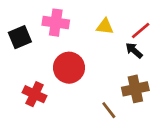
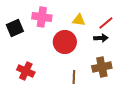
black arrow: (134, 50) -> (101, 38), turned 136
red circle: (69, 68) -> (65, 42), moved
brown line: (109, 110) -> (74, 77), moved, turned 40

